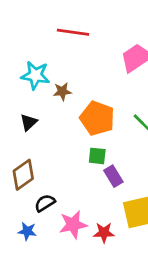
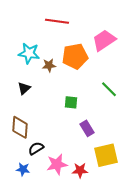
orange pentagon: (97, 118) -> (75, 56), moved, turned -30
green square: (97, 156) -> (71, 102), moved
brown diamond: (23, 175) -> (20, 127), turned -50

